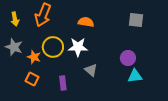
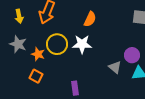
orange semicircle: (86, 22) -> (90, 19), turned 105
gray triangle: (91, 70) -> (115, 67), moved
purple rectangle: (63, 83) -> (75, 88), moved

